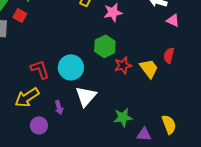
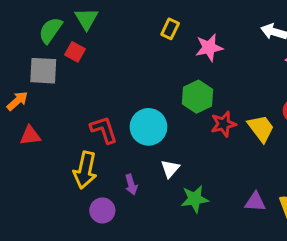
white triangle: (86, 96) -> (170, 169), size x0.6
yellow arrow: (27, 97) -> (85, 170), turned -45
green star: (123, 117) -> (195, 199), moved
purple triangle: (144, 134) -> (255, 202), moved

